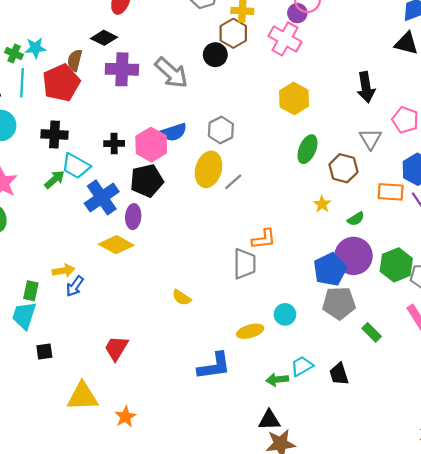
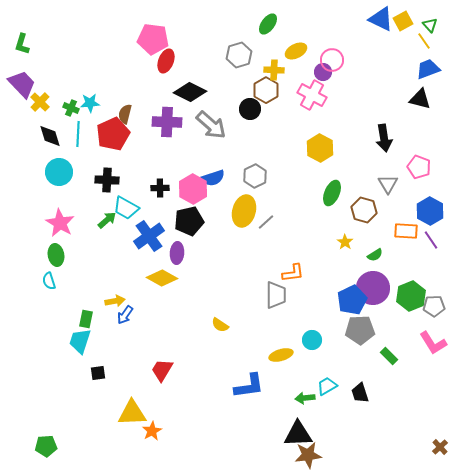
black diamond: (104, 38) -> (190, 92), moved, size x1.4
orange star: (125, 417) -> (152, 431), moved
black triangle: (269, 420) -> (298, 434), size x1.4

